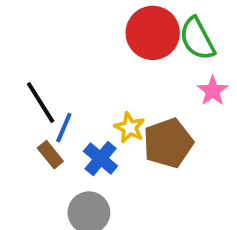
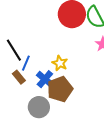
brown pentagon: (168, 143) -> (60, 89), moved

